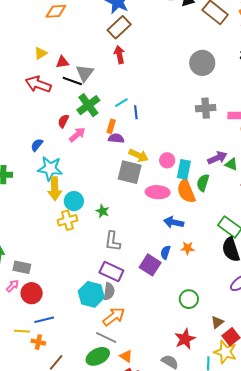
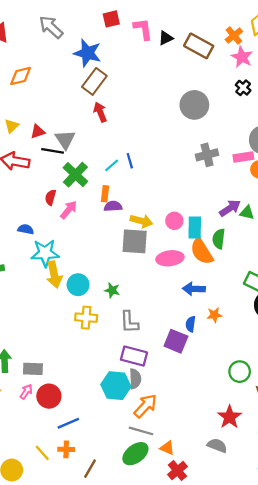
blue line: (136, 112) -> (130, 161), moved
blue semicircle: (37, 145) -> (26, 229), turned 72
yellow cross: (67, 220) -> (86, 318), moved, turned 30
green circle: (189, 299) -> (240, 372), moved
yellow line: (22, 331) -> (42, 453), moved, turned 56

